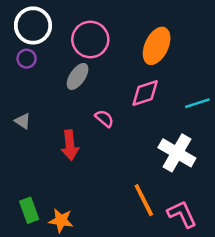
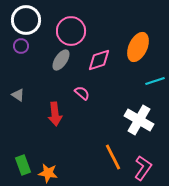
orange ellipse: (157, 46) -> (138, 47), moved
pink diamond: (145, 93) -> (99, 60), moved
pink L-shape: (182, 214) -> (143, 168), turned 60

